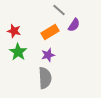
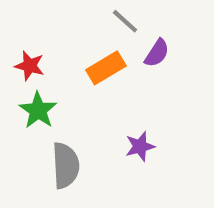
purple star: (48, 55) -> (140, 146), moved
gray semicircle: (45, 78) -> (66, 165), moved

